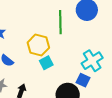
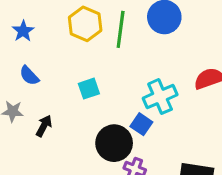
yellow hexagon: (38, 45) -> (85, 24), moved

